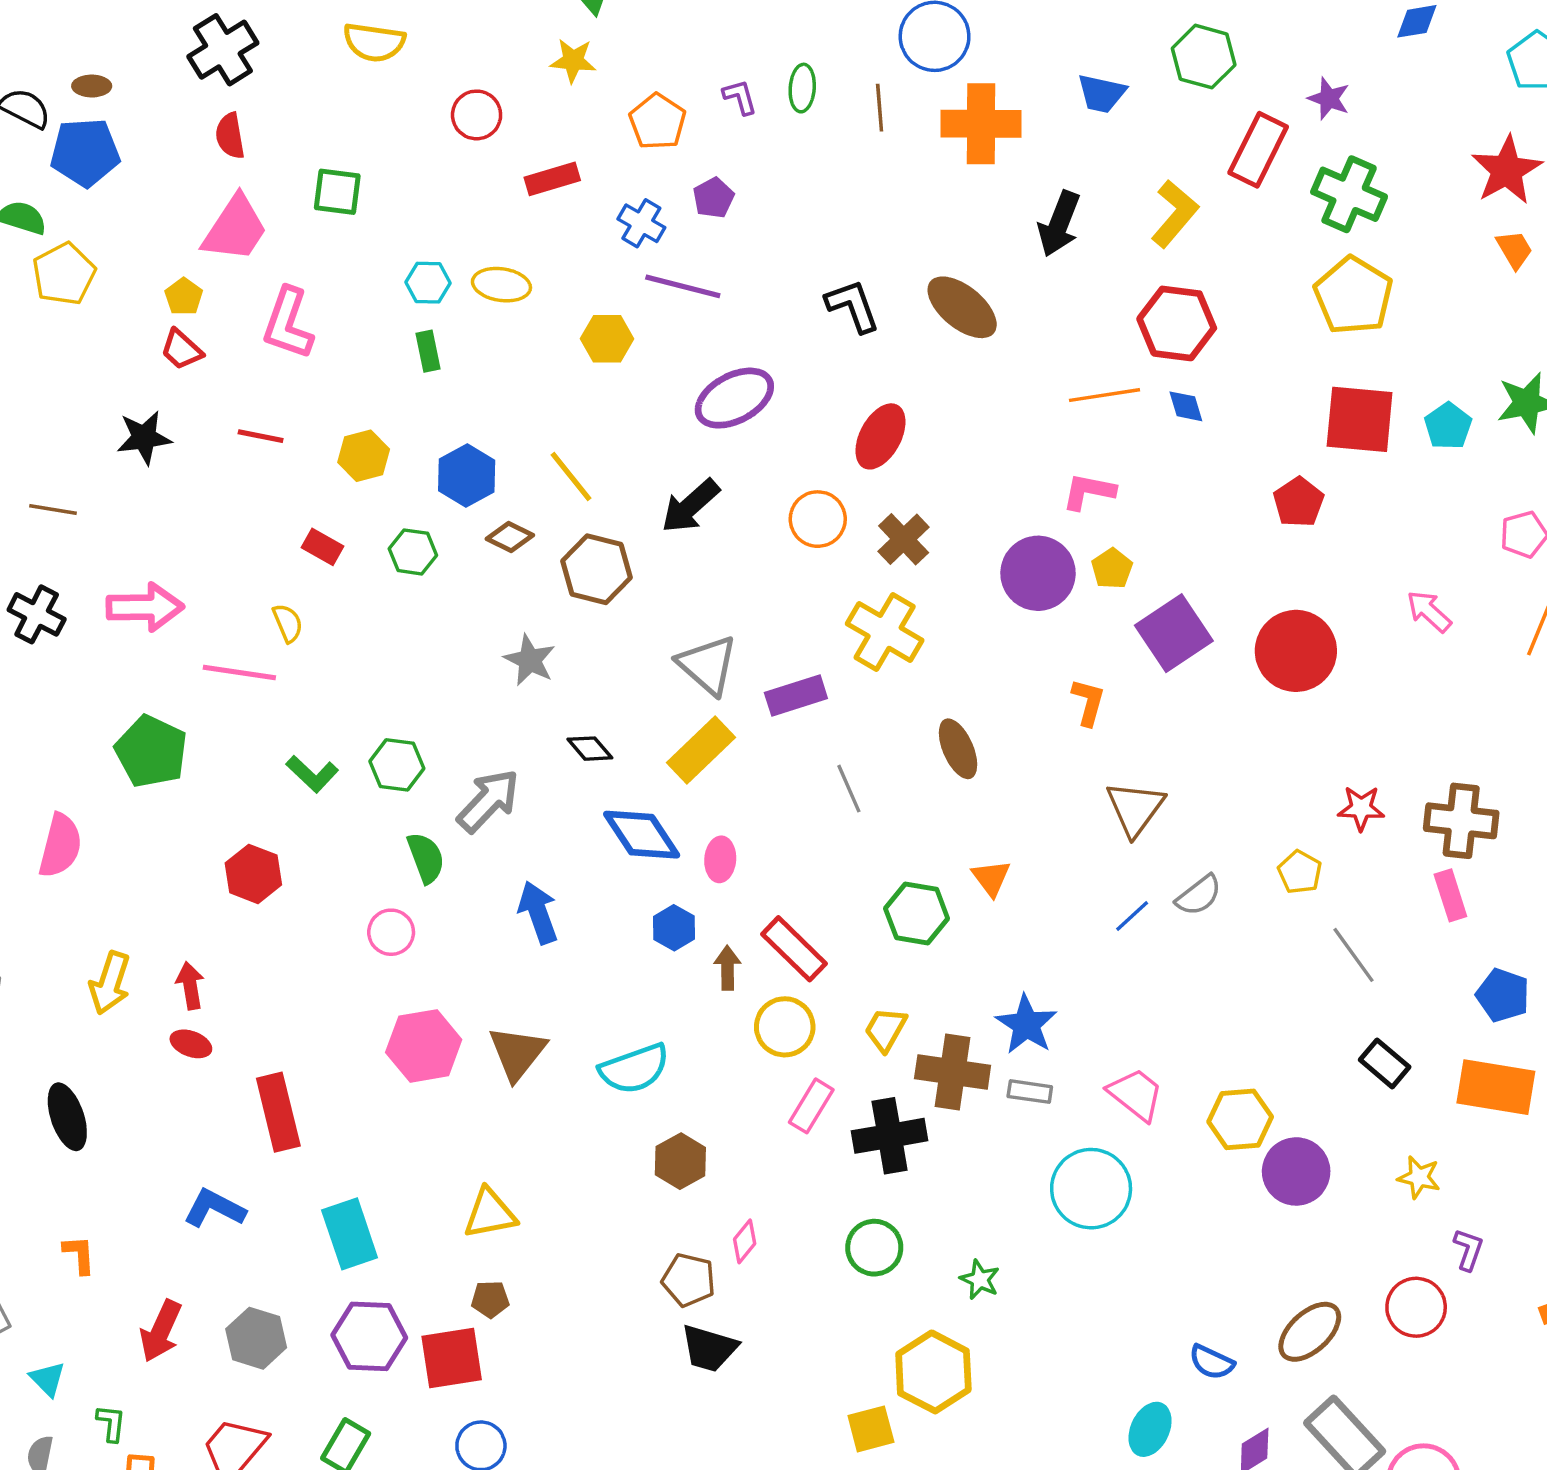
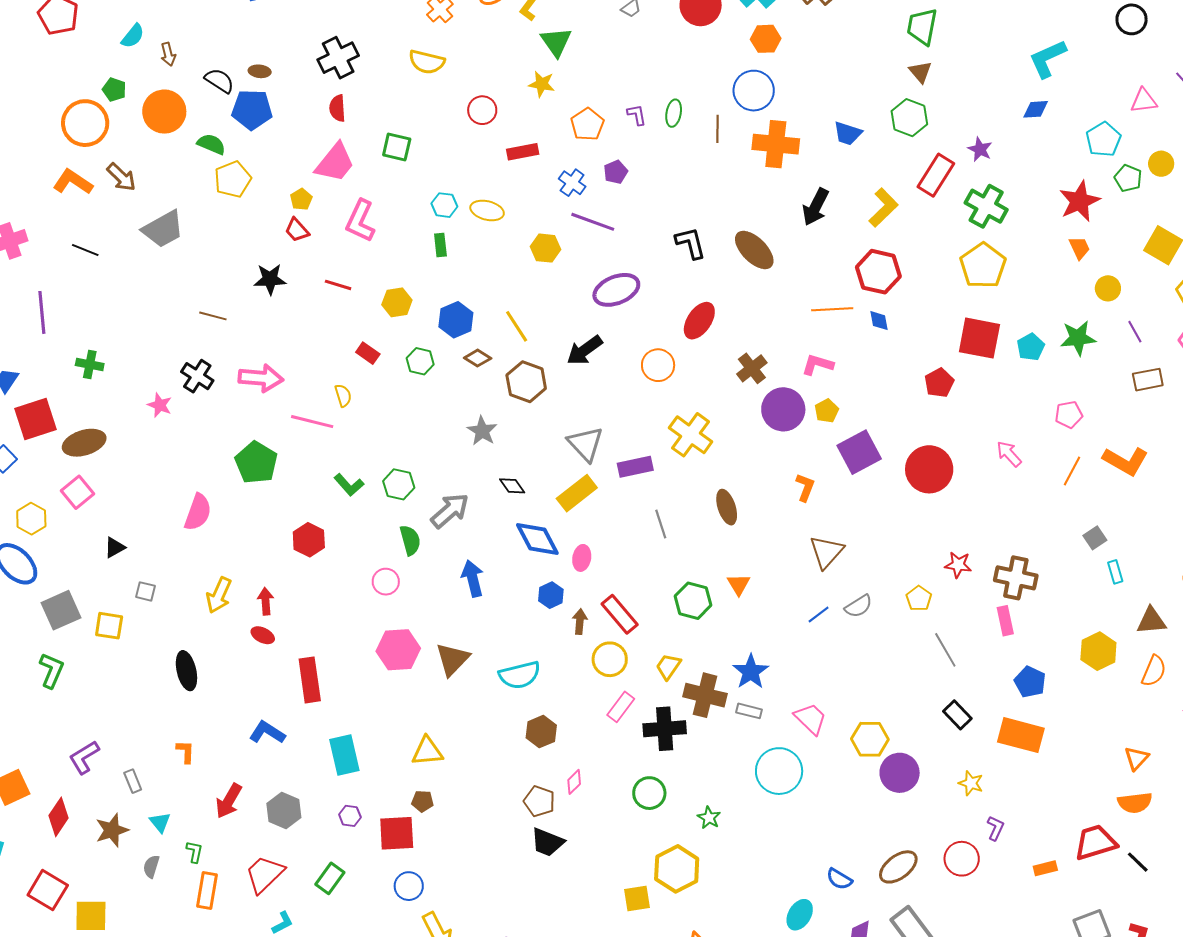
brown cross: (904, 539) -> (752, 368), moved
purple hexagon: (369, 1336) -> (350, 816), size x0.5

